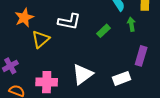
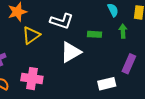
green rectangle: (104, 31) -> (94, 34), turned 40
white triangle: (82, 74) -> (71, 52), moved

